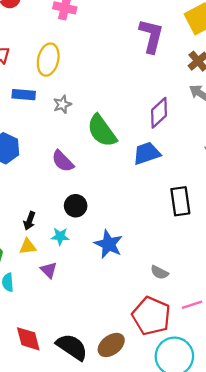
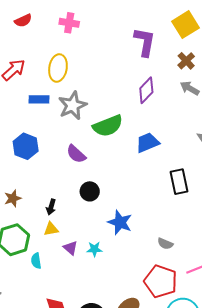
gray star: (62, 104) -> (73, 105), size x1.8
purple diamond: (159, 113) -> (146, 90), moved
green semicircle: (102, 131) -> (108, 126), turned -72
cyan star: (60, 236) -> (94, 249), moved

